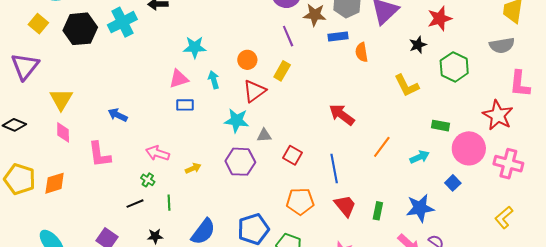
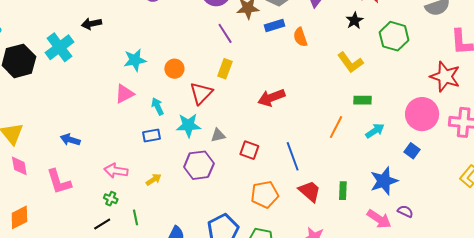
orange circle: (247, 60) -> (174, 69), moved
cyan arrow: (214, 80) -> (157, 106), moved
blue rectangle: (185, 105) -> (151, 135), moved
red arrow: (342, 115) -> (271, 98), moved, turned -48
green rectangle: (440, 126) -> (363, 100), moved

